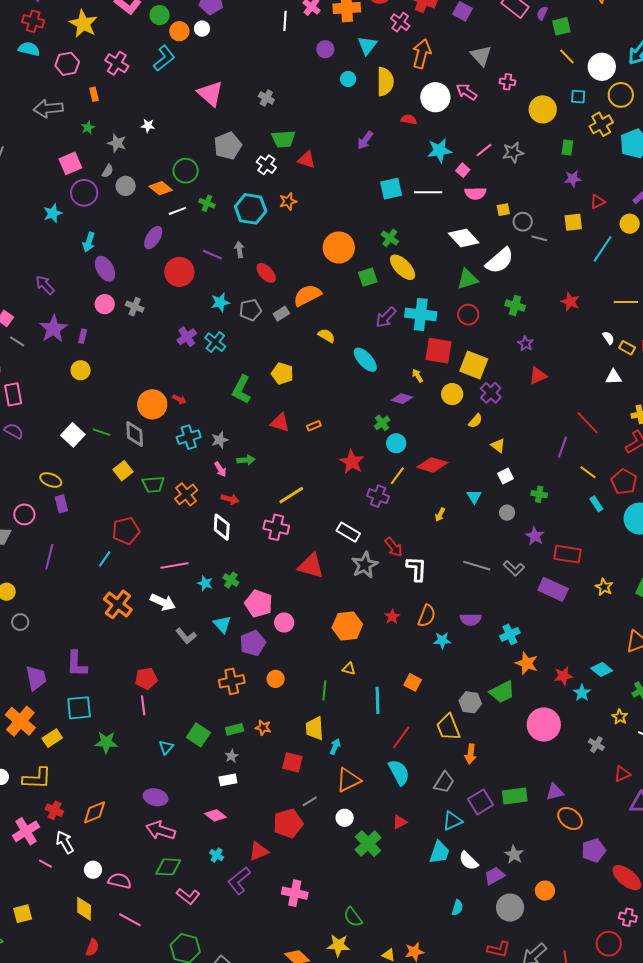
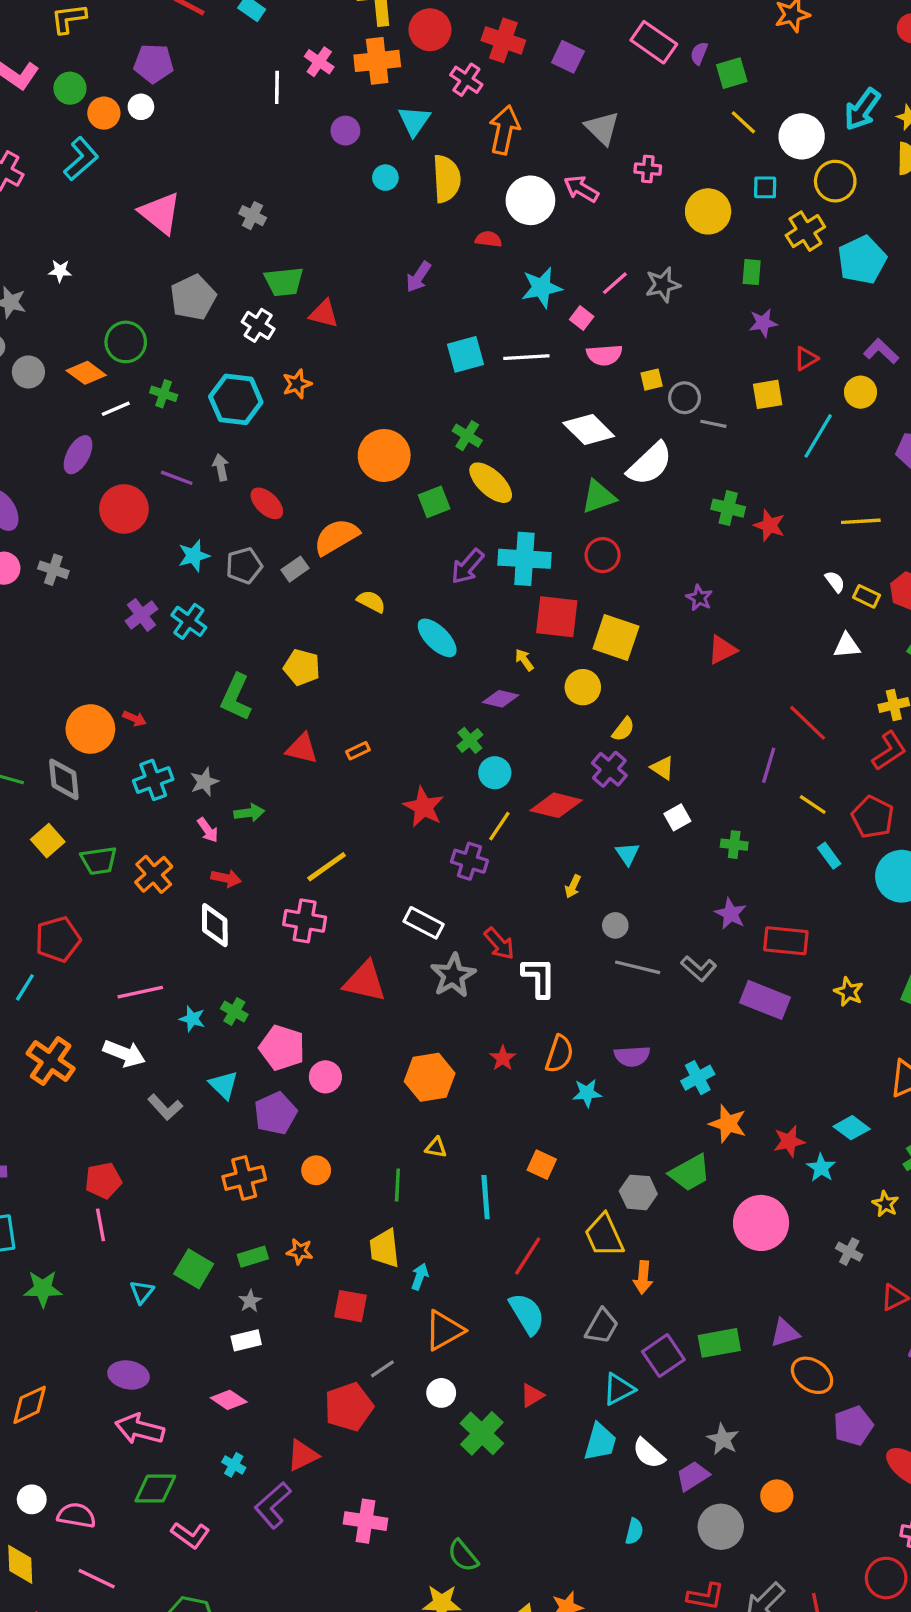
green cross: (515, 306) -> (728, 508), moved
purple cross: (491, 393) -> (609, 769), moved
gray circle: (507, 513) -> (615, 925), moved

